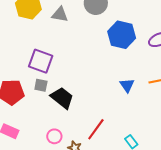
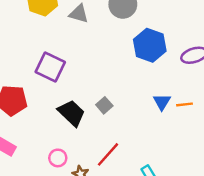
gray square: (41, 85) -> (104, 105), moved, turned 32
blue triangle: (127, 85) -> (162, 102), moved

